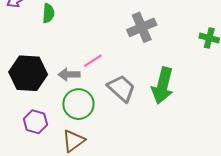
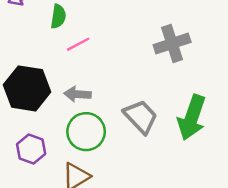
pink line: (93, 61) -> (78, 44), moved

